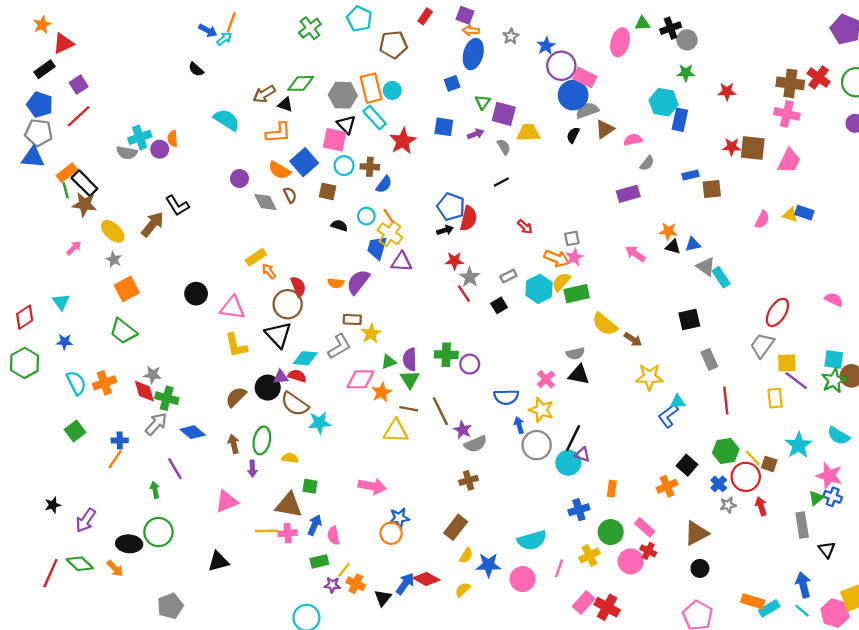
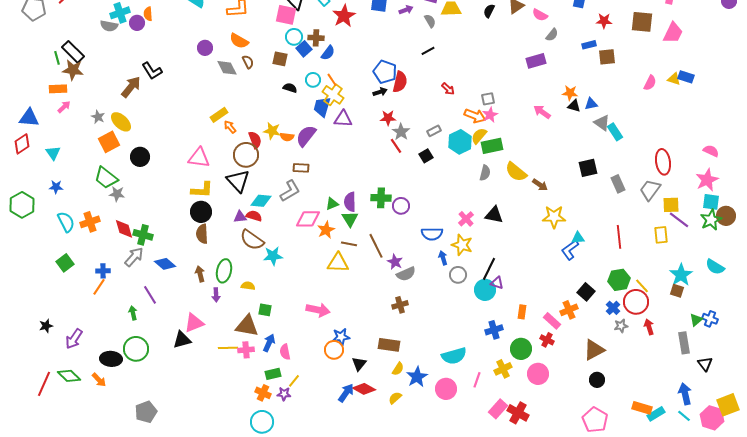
pink semicircle: (633, 140) -> (540, 15), turned -140
red star: (732, 147) -> (604, 21), moved
blue triangle: (33, 157) -> (29, 118), moved
blue square: (304, 162) -> (304, 49), moved, size x0.7
orange rectangle: (67, 173) -> (58, 89), moved, turned 36
yellow ellipse: (113, 231) -> (121, 122), moved
black circle: (196, 294) -> (140, 157), moved
red ellipse: (777, 312) -> (663, 162), turned -40
red diamond: (25, 317) -> (22, 144), moved
yellow star: (371, 334) -> (272, 131), moved, turned -30
yellow L-shape: (236, 345) -> (202, 190), turned -75
gray semicircle: (575, 354) -> (485, 173), moved, turned -63
gray rectangle: (709, 359) -> (618, 184), moved
gray star: (153, 375) -> (117, 194), moved
black circle: (268, 388) -> (201, 212), moved
brown semicircle: (236, 397) -> (202, 234), turned -48
gray circle: (537, 445) -> (458, 275), size x0.7
brown square: (769, 464) -> (677, 291), moved
pink star: (829, 476) -> (707, 180), moved, turned 30
brown rectangle: (456, 527) -> (389, 345), turned 60
pink rectangle: (645, 527) -> (552, 321), moved
red cross: (648, 551) -> (547, 340), moved
black triangle: (218, 561) -> (182, 340), moved
blue star: (488, 565) -> (417, 377), turned -30
orange cross: (356, 584) -> (263, 393), moved
black triangle: (383, 598) -> (359, 364), moved

